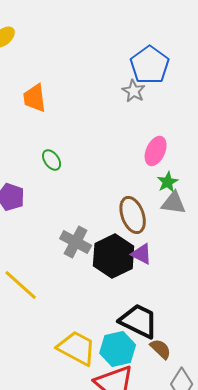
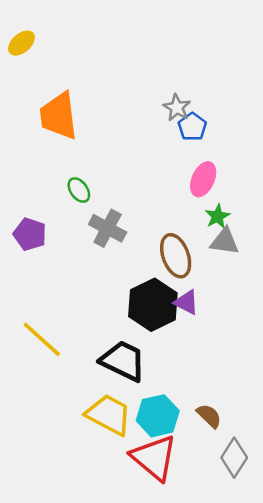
blue pentagon: (150, 65) -> (192, 127), moved, size x0.6
orange trapezoid: (35, 98) -> (59, 116), size x1.4
gray cross: (76, 242) -> (108, 228), moved
black trapezoid: (139, 321) -> (123, 361), moved

